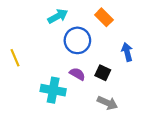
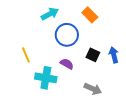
blue arrow: (127, 52) -> (114, 55), moved
yellow line: (15, 58) -> (26, 55), moved
black square: (103, 73) -> (93, 55), moved

